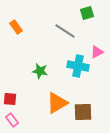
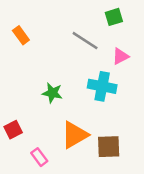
pink triangle: (97, 52) -> (120, 56), moved
red square: (10, 99) -> (13, 130), turned -32
pink rectangle: (12, 120) -> (39, 157), moved

